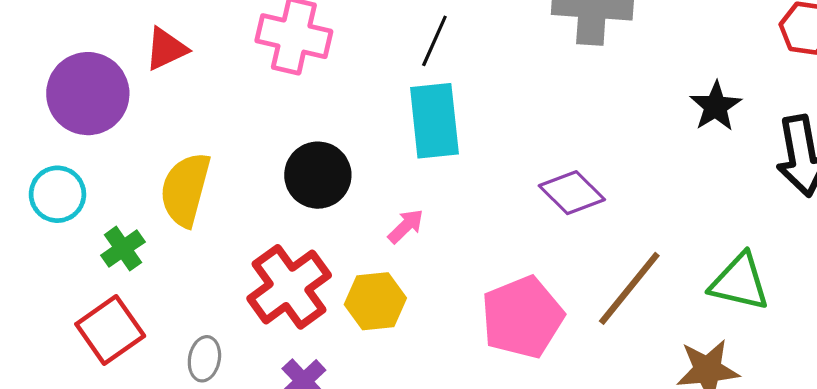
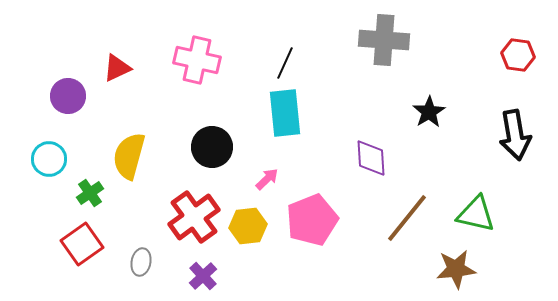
purple circle: (88, 94) -> (68, 96), size x0.7
black star: (716, 106) -> (429, 112), moved
purple diamond: (572, 193) -> (371, 158), turned 42
pink pentagon: (522, 317) -> (312, 220), moved

